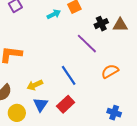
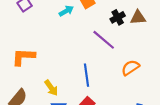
blue line: (69, 75) -> (87, 75), turned 30
yellow arrow: (35, 85) -> (51, 88), turned -98

